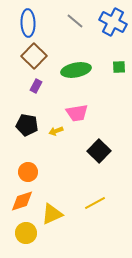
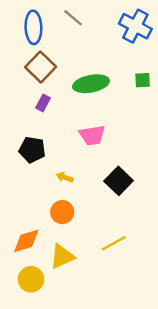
gray line: (75, 21) -> (73, 18), moved
yellow arrow: (56, 131) -> (65, 177), moved, turned 40
orange circle: (28, 172) -> (62, 212), moved

